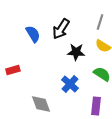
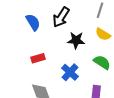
red rectangle: (13, 70) -> (38, 58), moved

